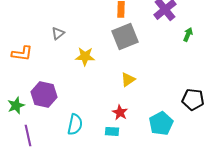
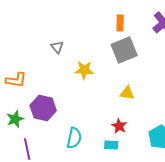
gray triangle: (58, 33) -> (57, 47), turned -32
orange L-shape: (22, 53) -> (16, 80), moved
yellow triangle: (128, 79) -> (127, 93), turned 42

